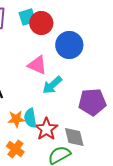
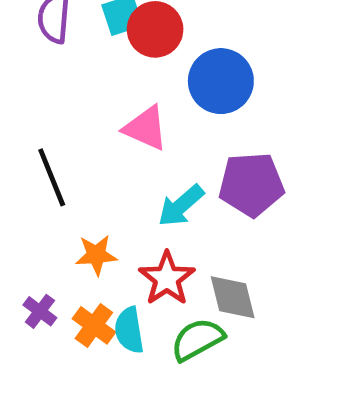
cyan arrow: (52, 85) -> (181, 206), moved
purple pentagon: (92, 102) -> (251, 184), moved
cyan semicircle: (30, 118) -> (129, 330), moved

